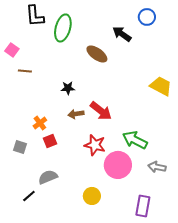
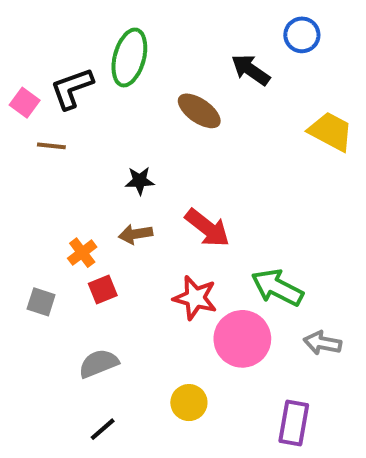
black L-shape: (35, 16) -> (72, 88), moved, turned 75
yellow trapezoid: (161, 86) -> (331, 131), moved
brown arrow: (76, 114) -> (136, 234), moved
black line: (29, 196) -> (103, 429), moved

